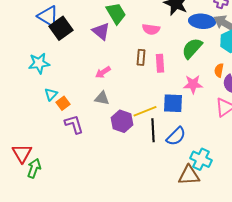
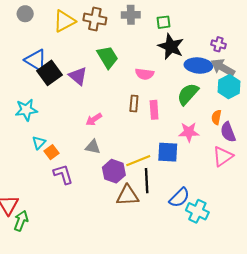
purple triangle: (101, 31) -> (78, 76), moved
blue semicircle: (176, 136) -> (179, 198), moved
brown triangle: (189, 175) -> (128, 195), moved

